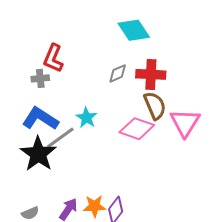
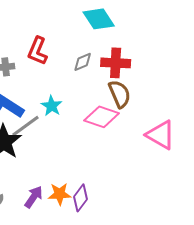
red L-shape: (53, 58) -> (38, 51), moved
pink triangle: (185, 123) -> (161, 135), moved, turned -32

